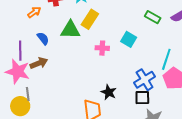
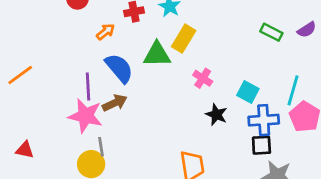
blue semicircle: (43, 38) -> (119, 68), size x1.6
cyan square: (129, 39) -> (248, 92), moved
pink cross: (102, 48) -> (203, 78), turned 32
blue cross: (145, 80) -> (264, 120), turned 30
black star: (109, 92) -> (216, 115), moved

